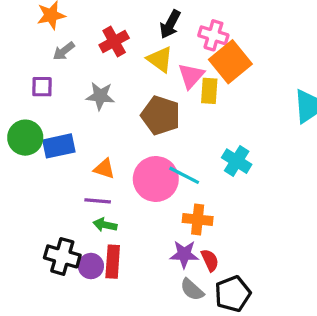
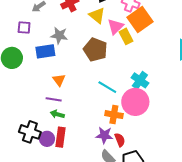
yellow rectangle: (209, 91) -> (126, 36), turned -35
blue rectangle: (59, 146) -> (45, 51), moved
orange triangle: (104, 169) -> (59, 80), turned 32
pink circle: (156, 179) -> (135, 102), moved

